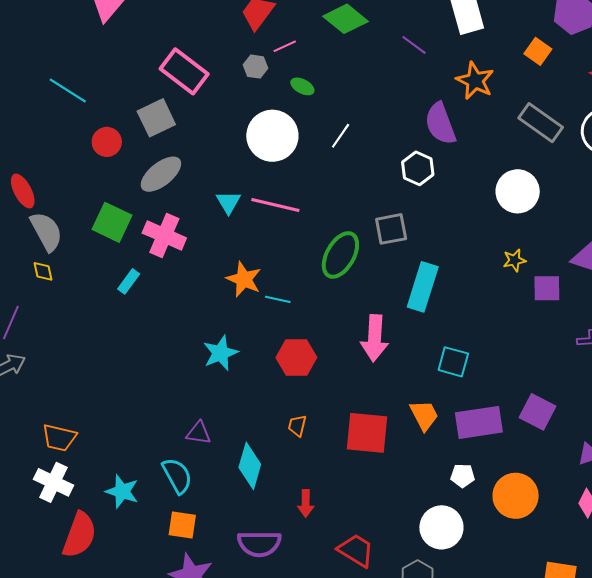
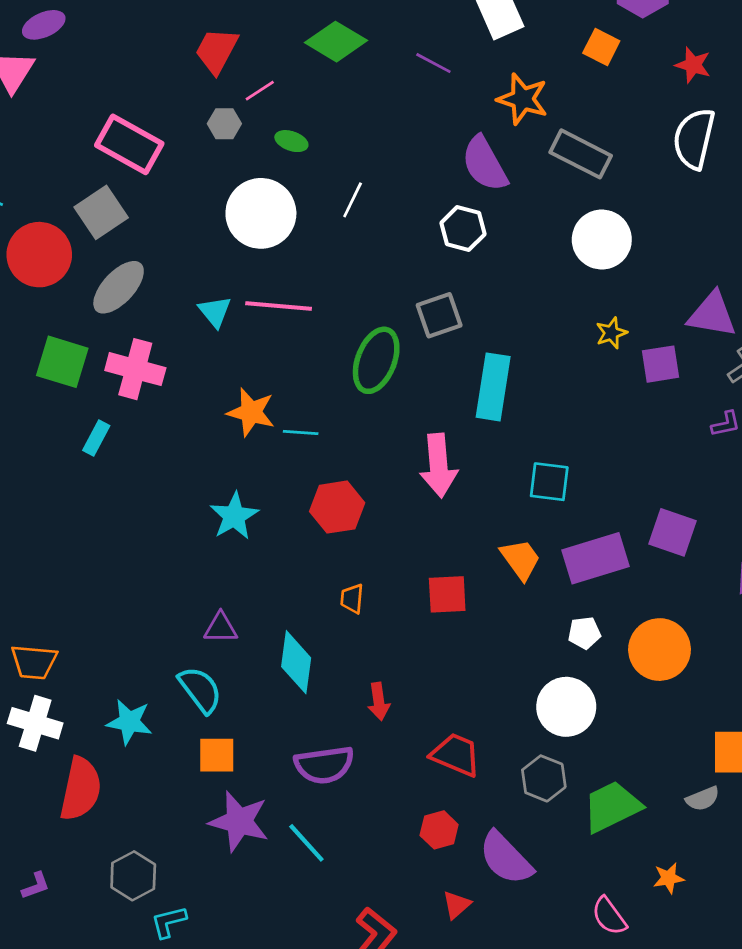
gray rectangle: (541, 123) -> (581, 154), moved
red circle: (107, 142) -> (39, 255), size x1.6
red square: (367, 433) -> (447, 594), size x0.7

